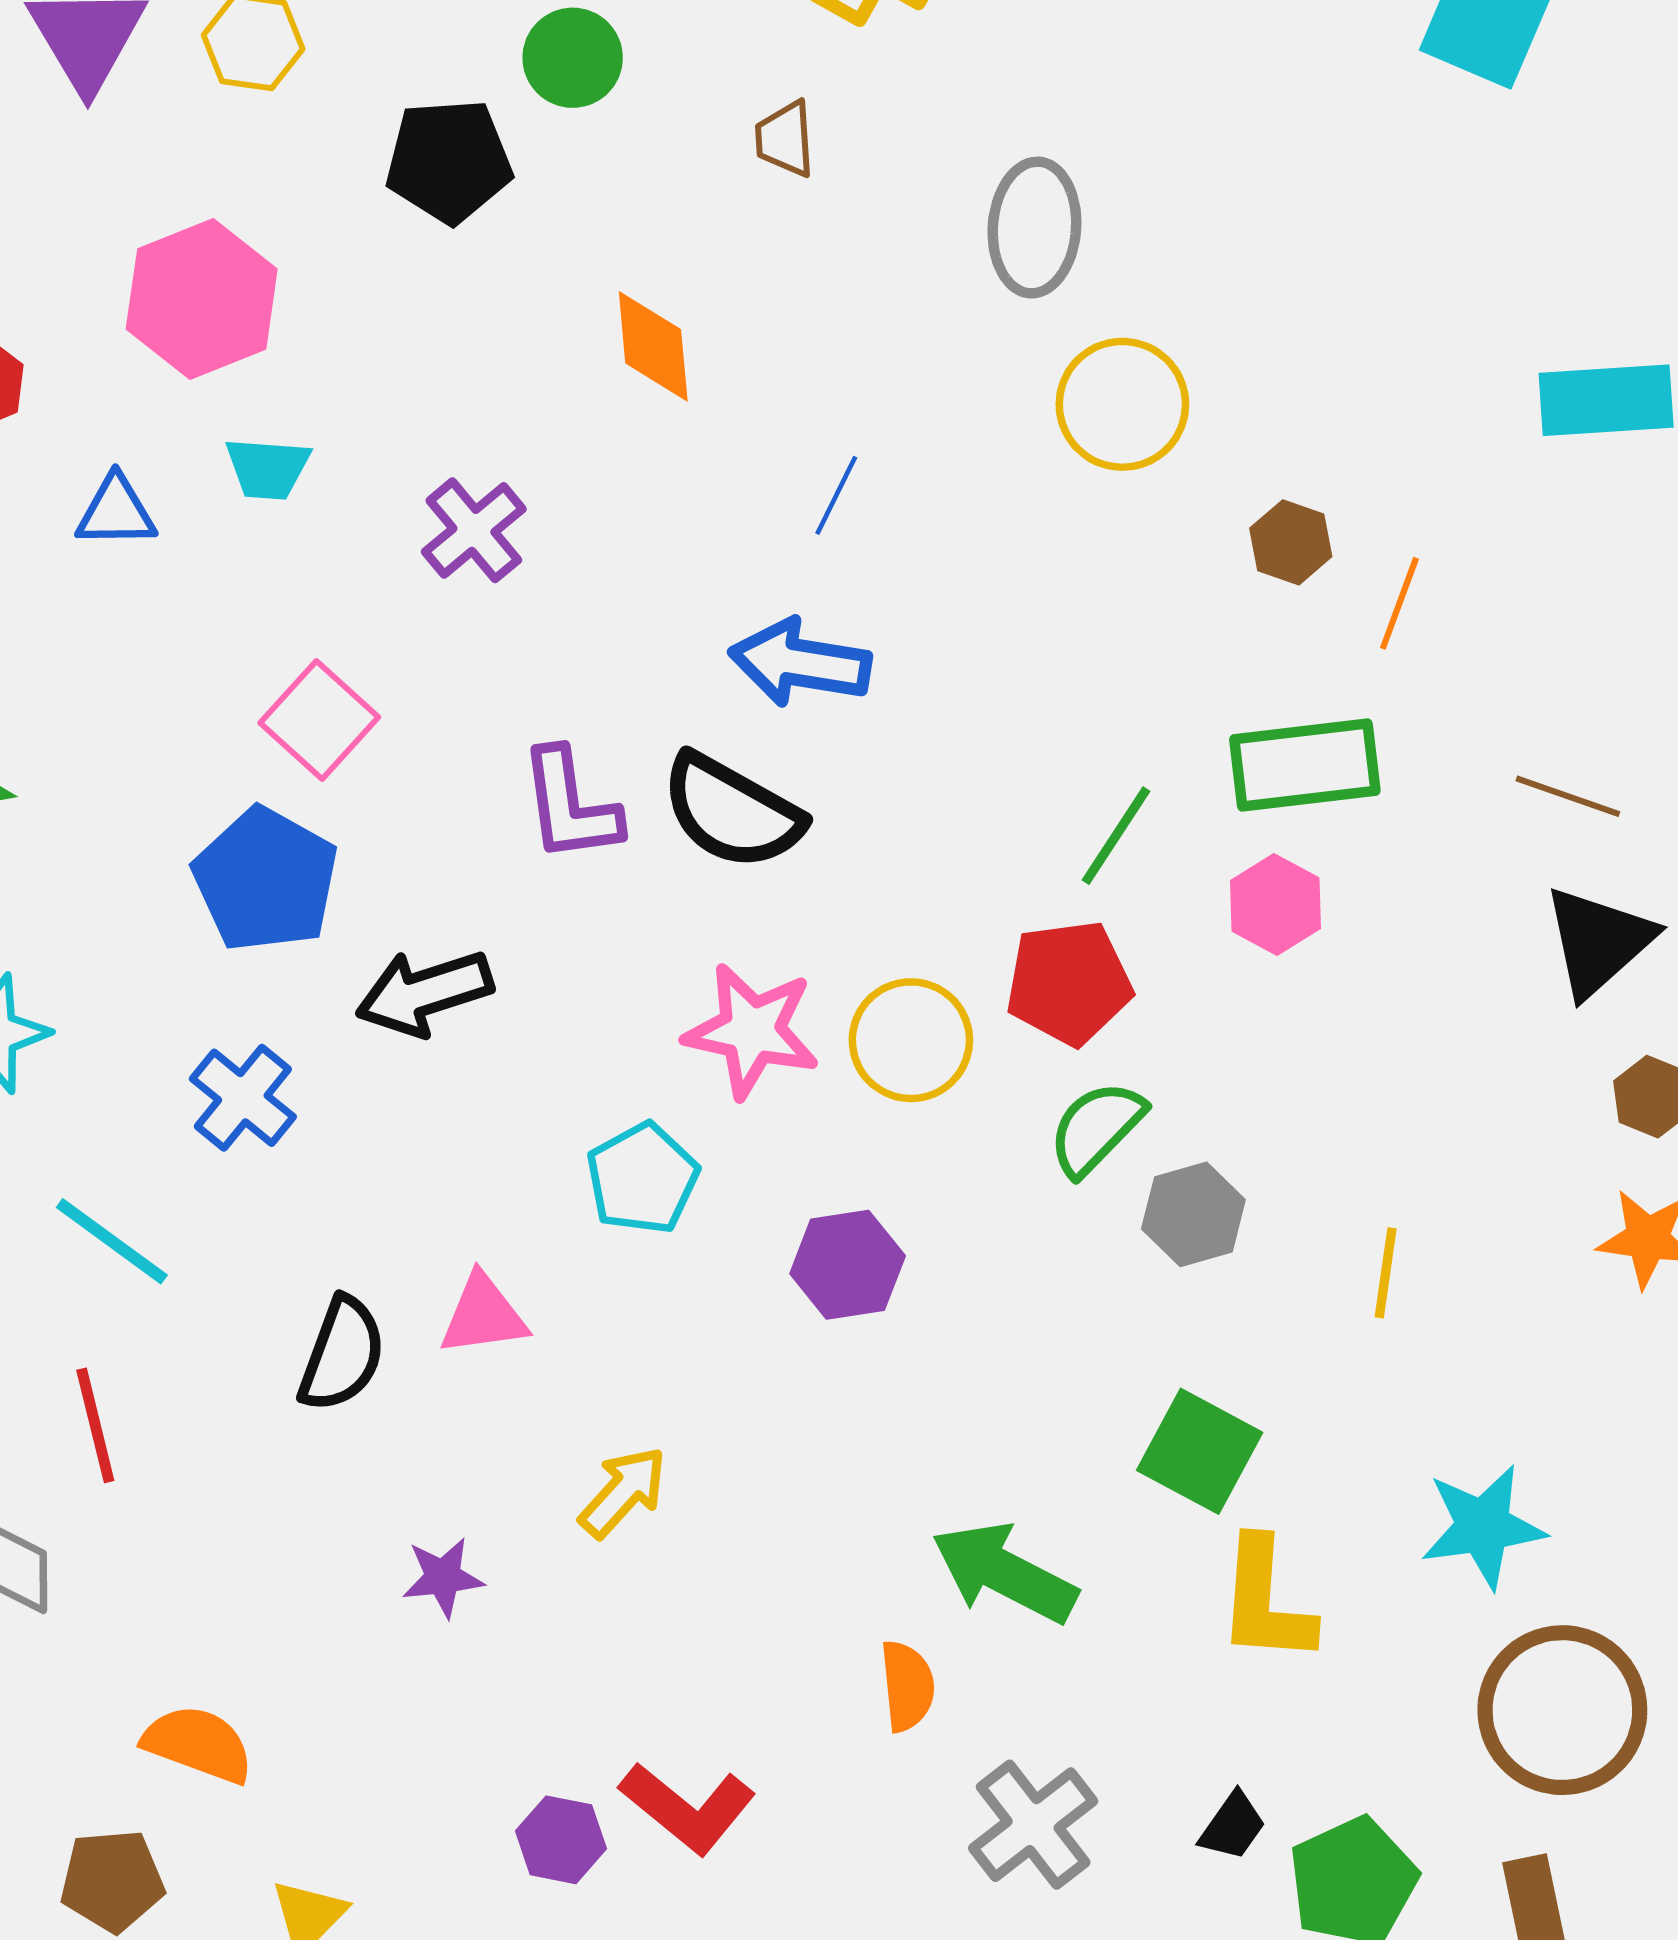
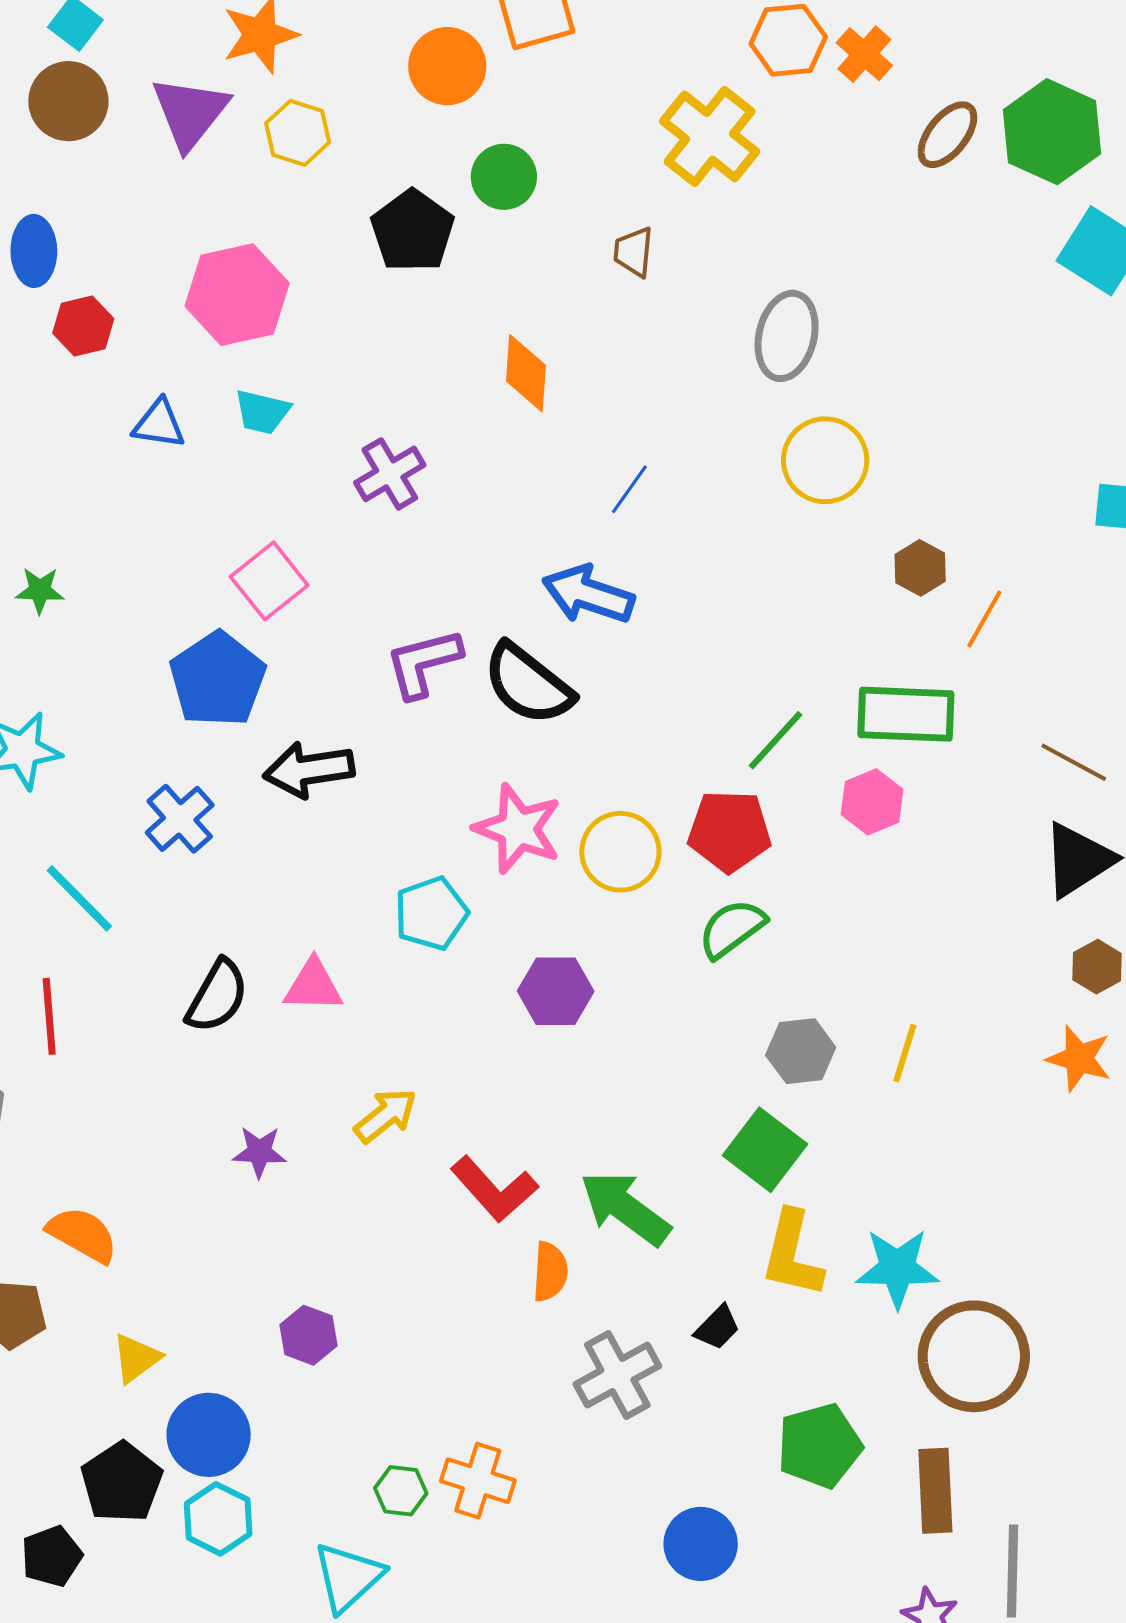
black pentagon: (449, 161) -> (412, 231), turned 30
purple L-shape: (570, 805) -> (423, 663), turned 74
gray hexagon: (1193, 1214) -> (801, 1051), moved
cyan star: (1483, 1526) -> (897, 1268), moved
red L-shape: (688, 1808) -> (494, 1189), moved
black trapezoid: (1233, 1826) -> (717, 1328), moved

